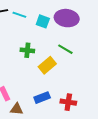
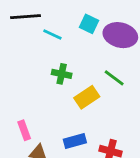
cyan line: (19, 15) -> (52, 35), moved
cyan square: (43, 21) -> (89, 24), moved

